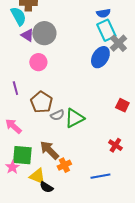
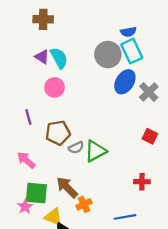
cyan semicircle: (18, 16) -> (59, 58), moved
gray circle: (44, 33) -> (108, 55), moved
gray cross: (118, 43) -> (149, 92), moved
brown pentagon: (41, 102) -> (58, 133), turned 30
red cross: (115, 145) -> (142, 182), turned -32

